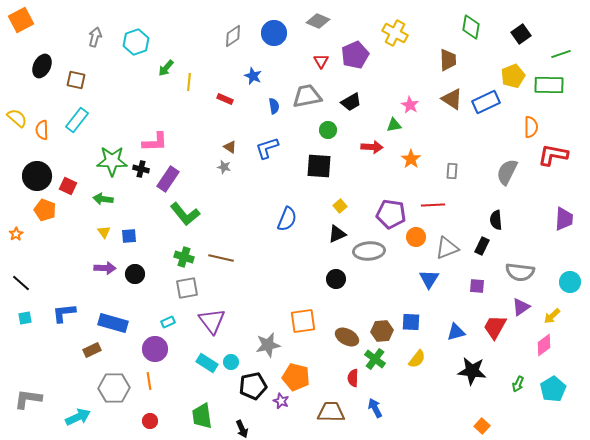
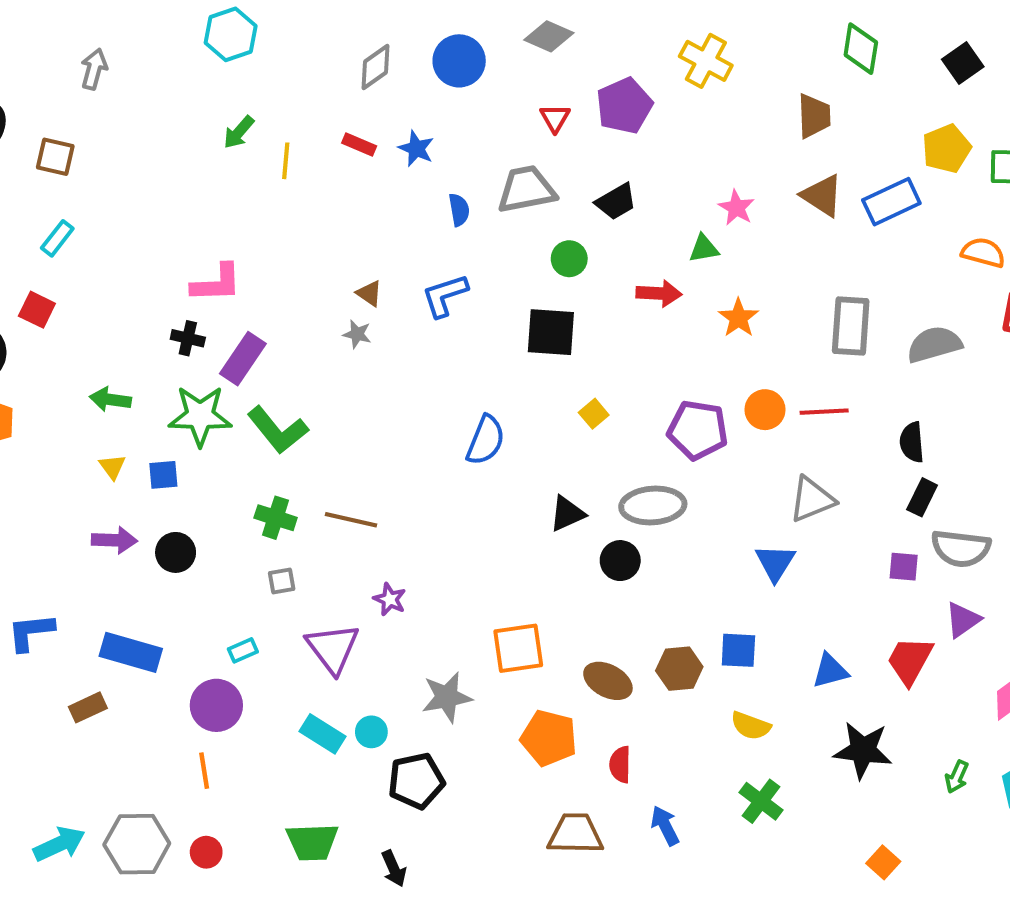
cyan hexagon: (136, 42) -> (231, 34), moved
red rectangle: (225, 99) -> (359, 145), moved
cyan rectangle: (77, 120) -> (57, 238), size x0.7
orange semicircle: (531, 127) -> (983, 253), turned -75
green star: (112, 161) -> (200, 416), moved
gray rectangle: (452, 171) -> (851, 326), moved, size x1.8
gray semicircle: (507, 172) -> (934, 344), turned 48
red square: (68, 186) -> (37, 310), moved
red line: (433, 205) -> (824, 412), moved
black triangle: (337, 234) -> (567, 514), moved
orange circle: (416, 237) -> (765, 410), moved
black rectangle: (482, 246) -> (922, 497), moved
black circle: (336, 279) -> (620, 561), moved
purple square: (477, 286) -> (904, 567), moved
gray square: (187, 288) -> (282, 581), size x0.6
green cross: (375, 359) -> (761, 801), moved
yellow semicircle: (417, 359) -> (751, 726), turned 72
orange pentagon: (296, 377) -> (549, 738), moved
gray hexagon: (114, 388) -> (137, 844), moved
purple star: (281, 401) -> (390, 599), moved
green trapezoid: (202, 416) -> (312, 842), turned -84

